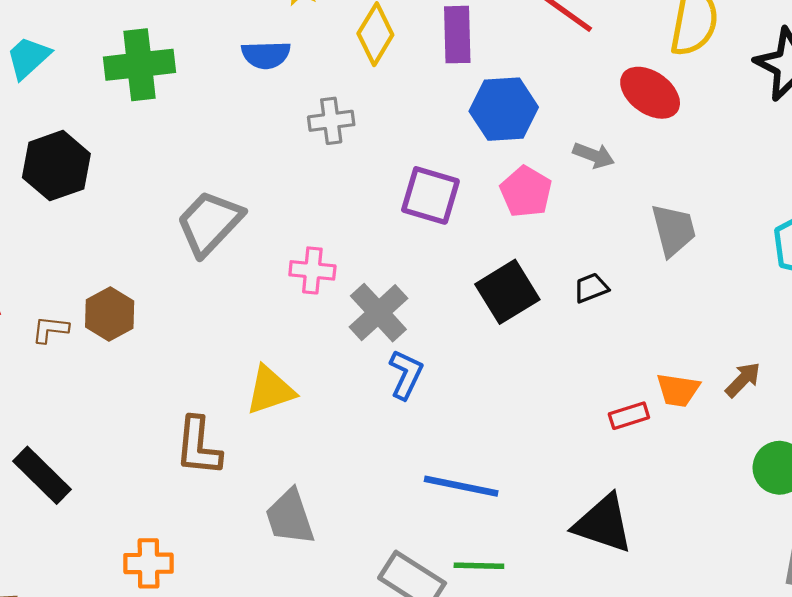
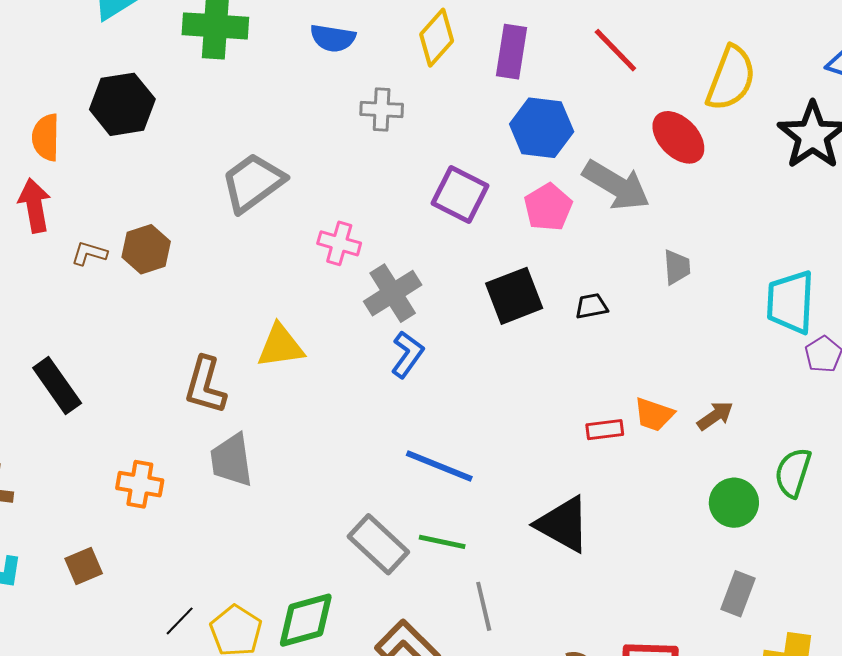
gray arrow: (594, 155) -> (616, 185), size x1.8
gray trapezoid: (674, 230) -> (677, 267), size x0.7
gray trapezoid: (290, 517) -> (231, 460), moved

